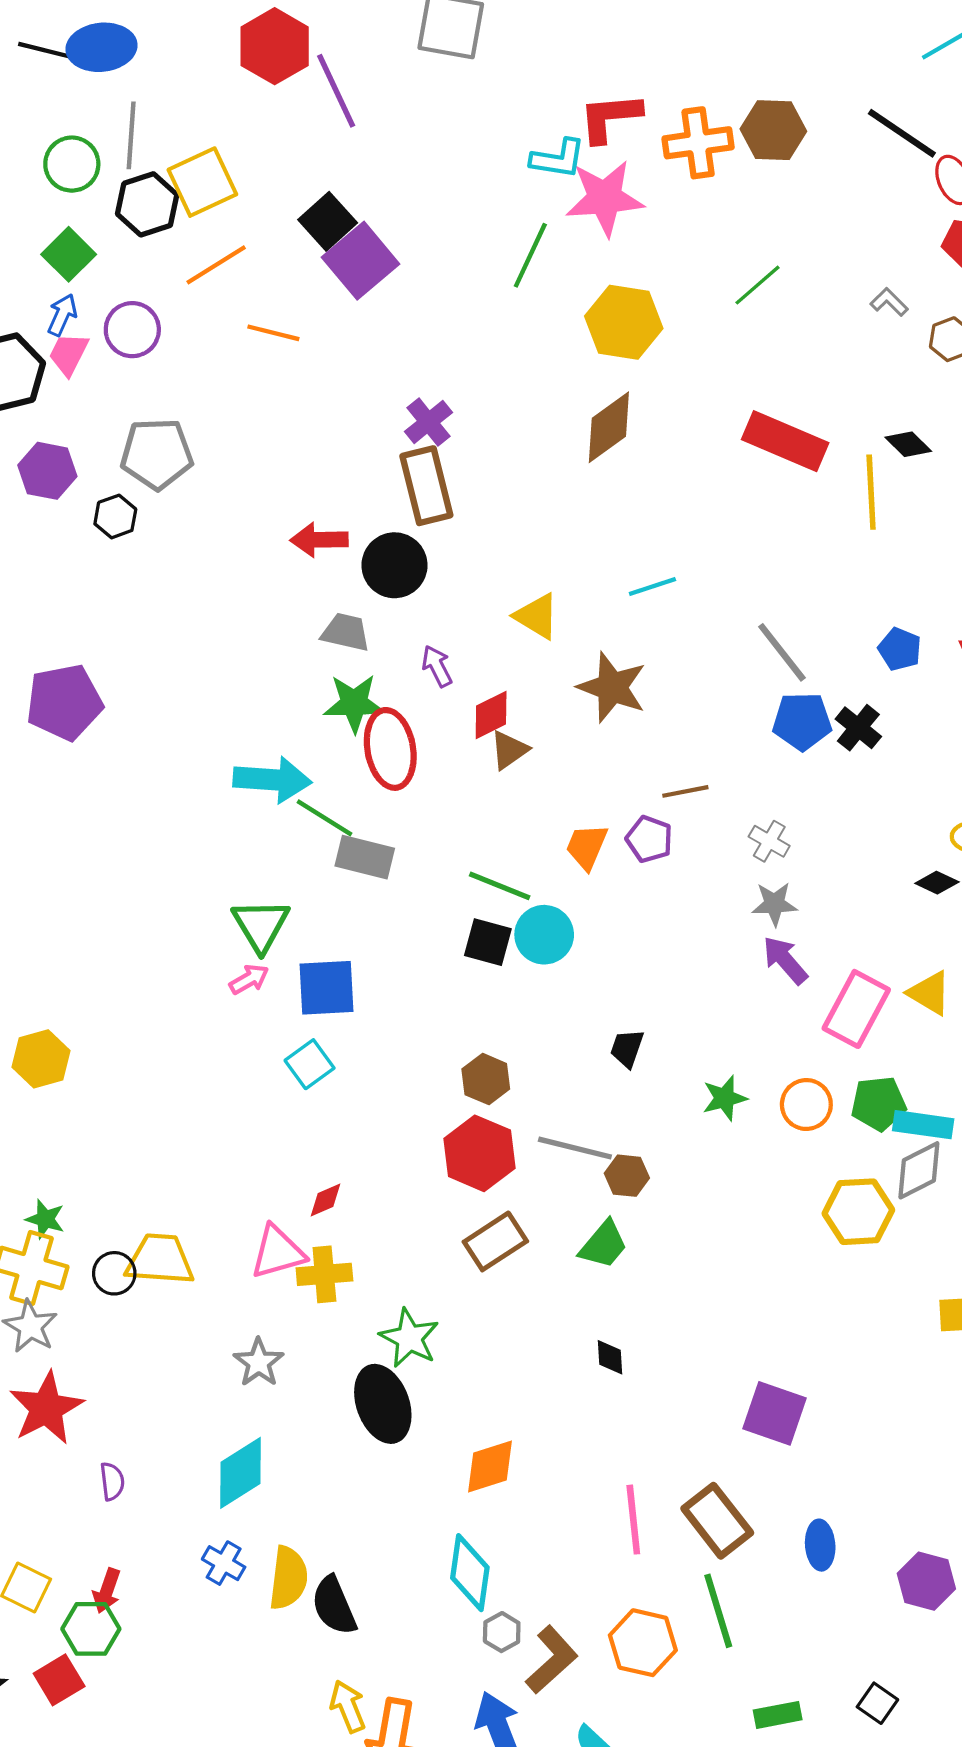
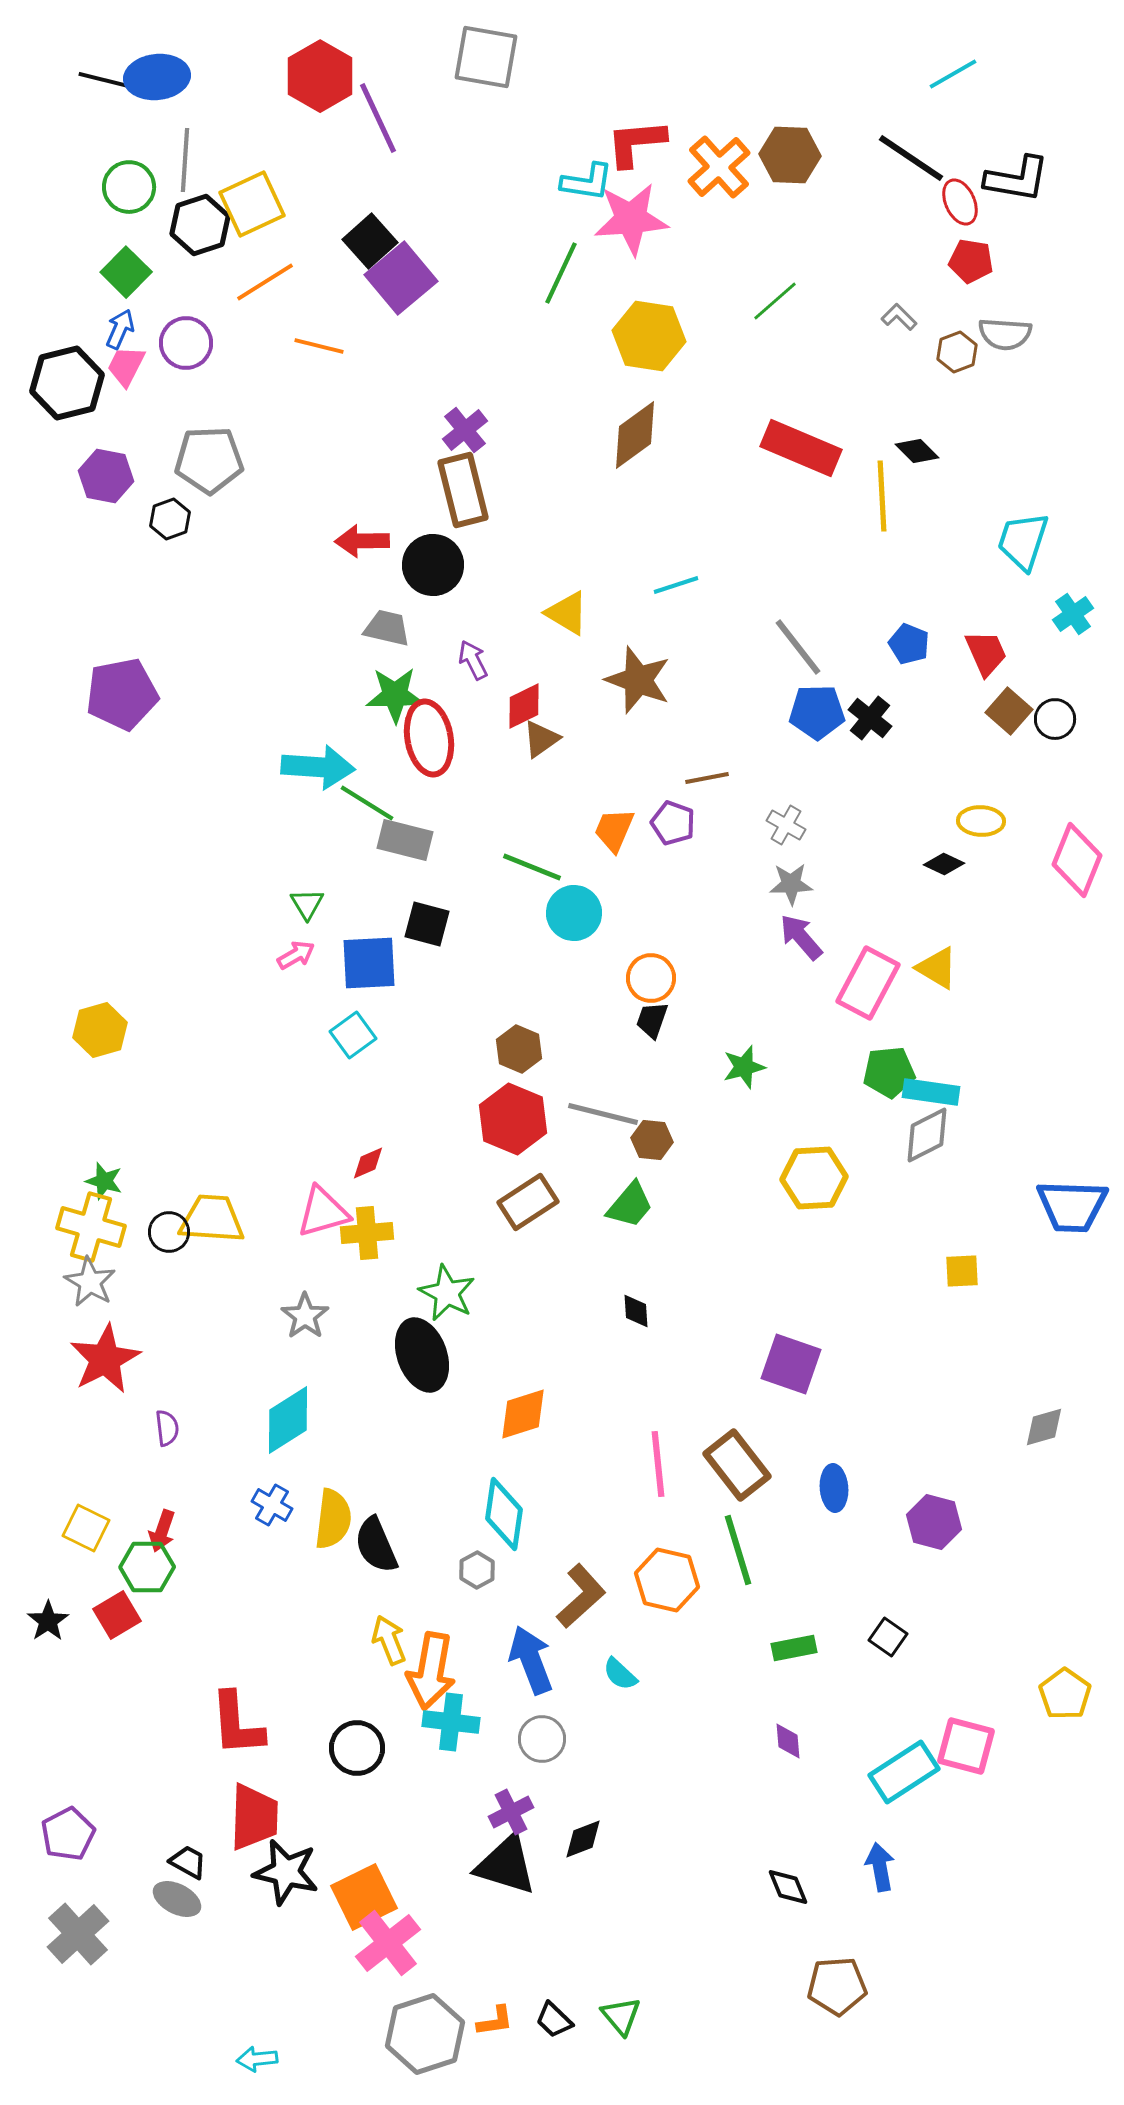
orange cross: (698, 143) -> (719, 167), turned -34
green triangle: (261, 925) -> (307, 904), size x0.6
black square: (488, 942) -> (427, 924), moved
orange circle: (806, 1105) -> (651, 978), moved
yellow hexagon: (858, 1212) -> (814, 1178), moved
gray hexagon: (502, 1632) -> (477, 1570), moved

